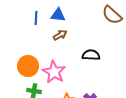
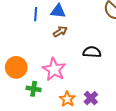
orange circle: (28, 66) -> (16, 67), moved

